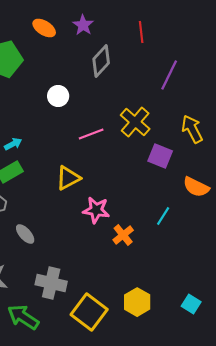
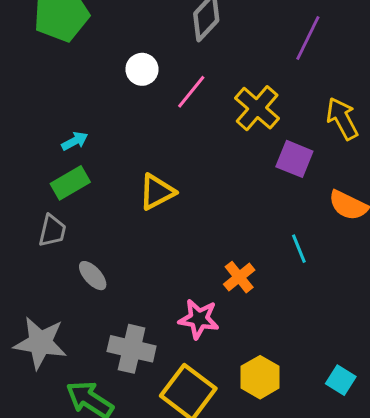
pink line: (91, 134) -> (191, 92), moved, turned -30
pink star: (96, 210) -> (199, 319), moved
cyan line: (163, 216) -> (299, 249), turned -54

